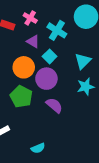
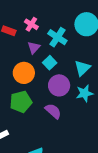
purple triangle: (33, 41) -> (34, 48), turned 40
purple circle: (46, 79) -> (59, 85), moved
green pentagon: (21, 97) -> (21, 102), turned 30

